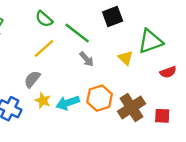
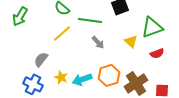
green line: (77, 33) -> (90, 20), turned -30
red semicircle: (168, 72) -> (157, 53), moved
gray semicircle: (32, 79) -> (41, 59), moved

